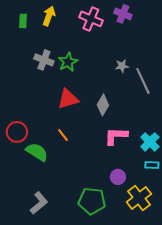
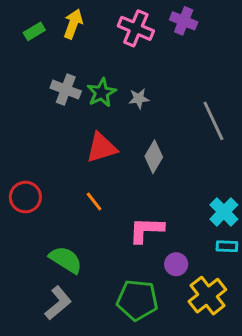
green rectangle: (23, 21) -> (34, 31), turned 56
gray star: (122, 66) -> (139, 99), moved
pink L-shape: (116, 136) -> (146, 230), moved
green semicircle: (37, 152) -> (66, 260), moved

